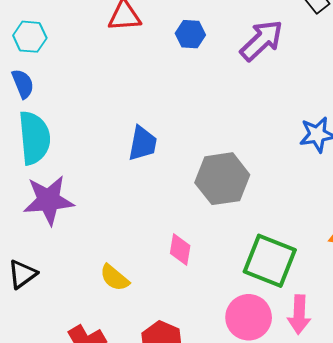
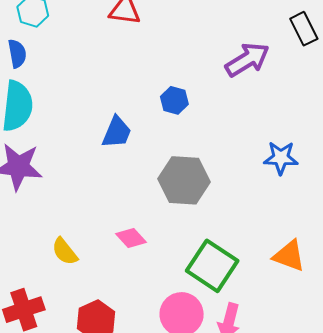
blue hexagon: (190, 34) -> (174, 100), moved
pink diamond: (180, 249) -> (131, 238), turned -64

